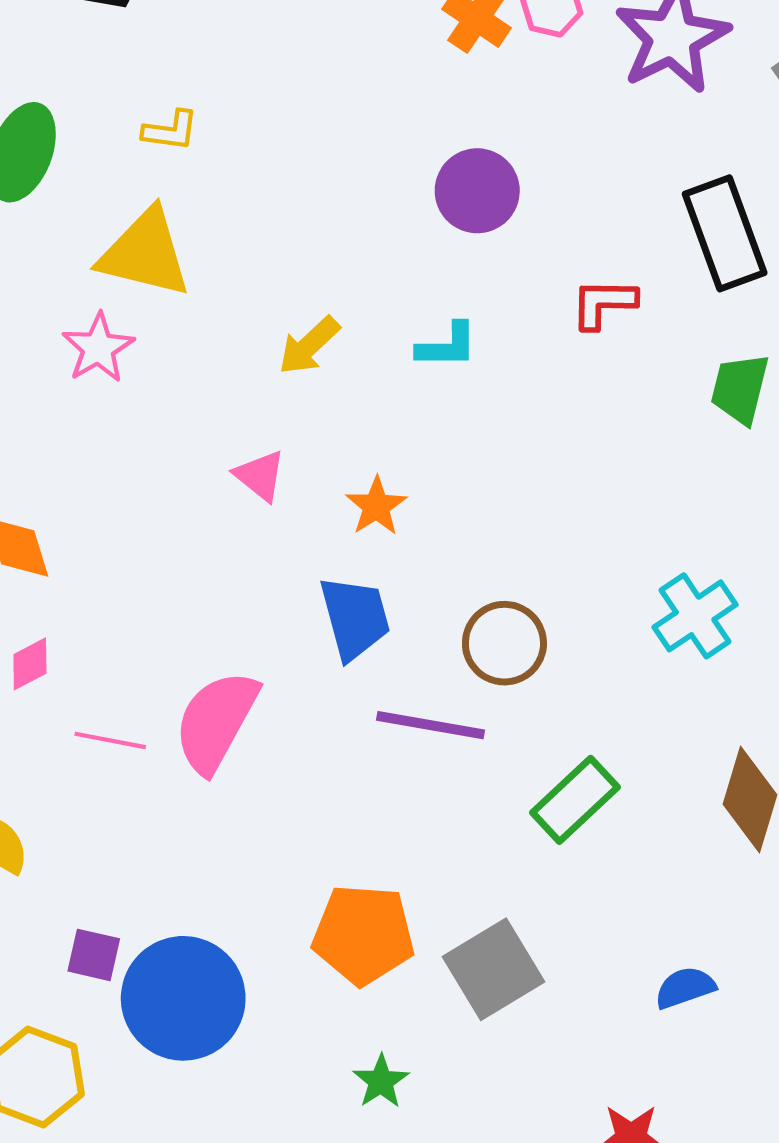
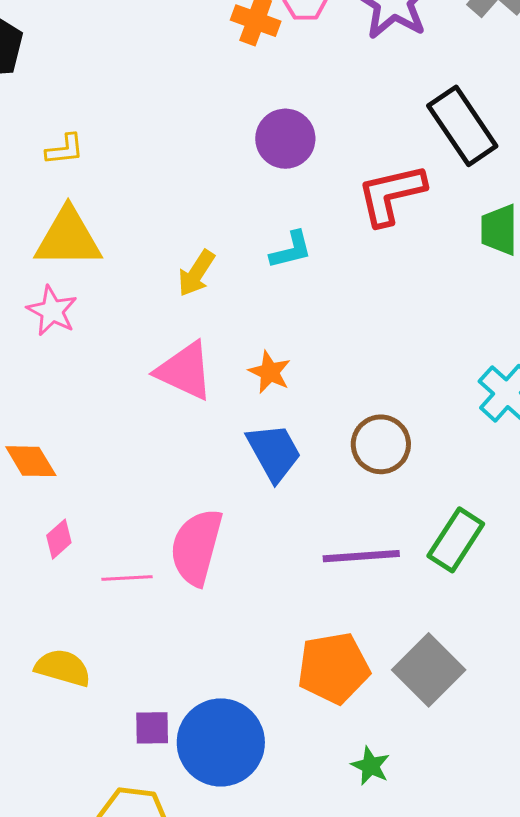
red L-shape: (604, 303) -> (391, 194), size x1.5
pink triangle: (260, 476) -> (185, 371), size x1.6
purple line: (431, 725) -> (361, 556), moved

